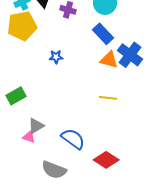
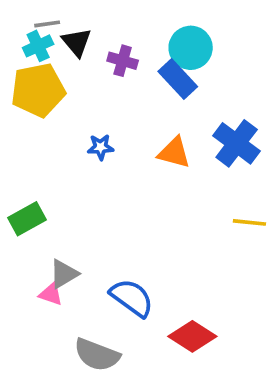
blue rectangle: (103, 34) -> (178, 79), moved
orange triangle: (109, 60) -> (174, 153), moved
yellow line: (108, 98) -> (249, 222), moved

